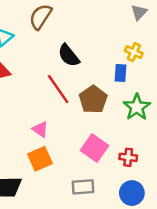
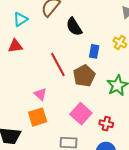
black semicircle: (69, 55) -> (74, 27), moved
blue rectangle: (120, 73) -> (94, 51), moved

